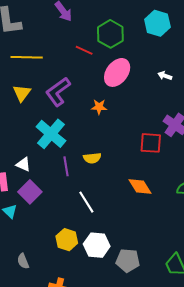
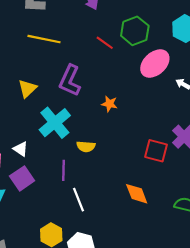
pink ellipse: (117, 72) -> (155, 64), moved
purple L-shape: (58, 92) -> (70, 81), turned -40
yellow triangle: (22, 93) -> (27, 88), moved
yellow semicircle: (92, 158) -> (86, 147), moved
purple line: (66, 166) -> (63, 170), moved

